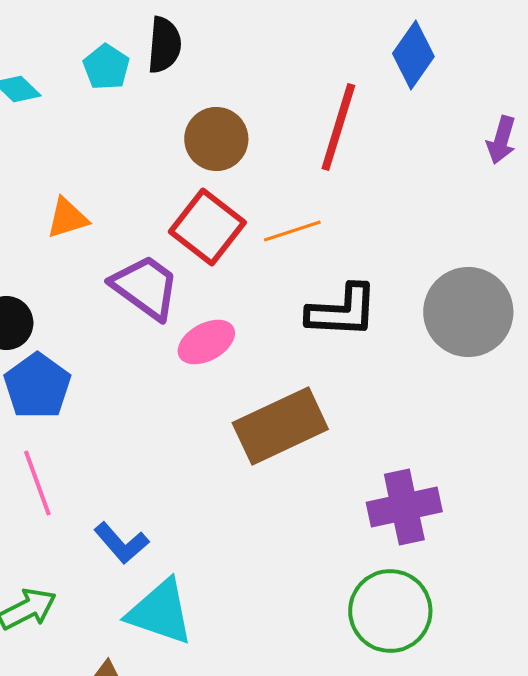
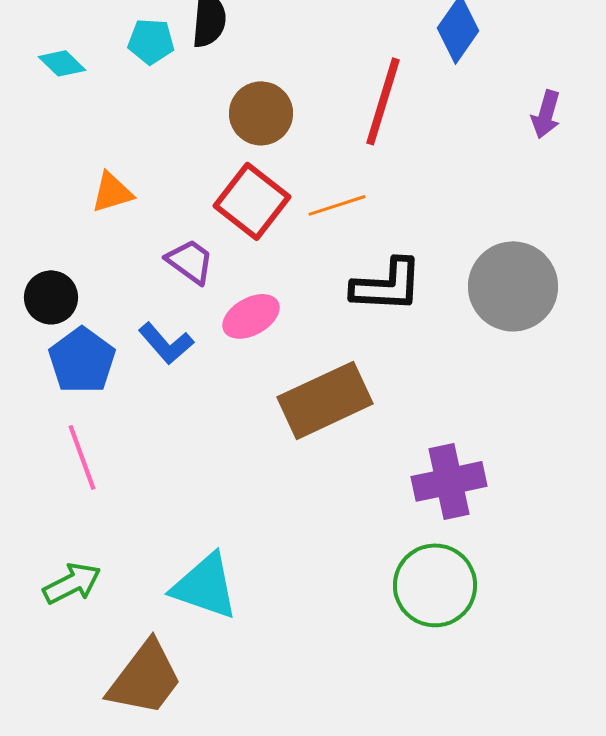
cyan pentagon: (106, 67) -> (151, 41), turned -30
purple trapezoid: (145, 287) -> (190, 261), size x0.7
blue L-shape: (121, 543) -> (166, 343), moved

